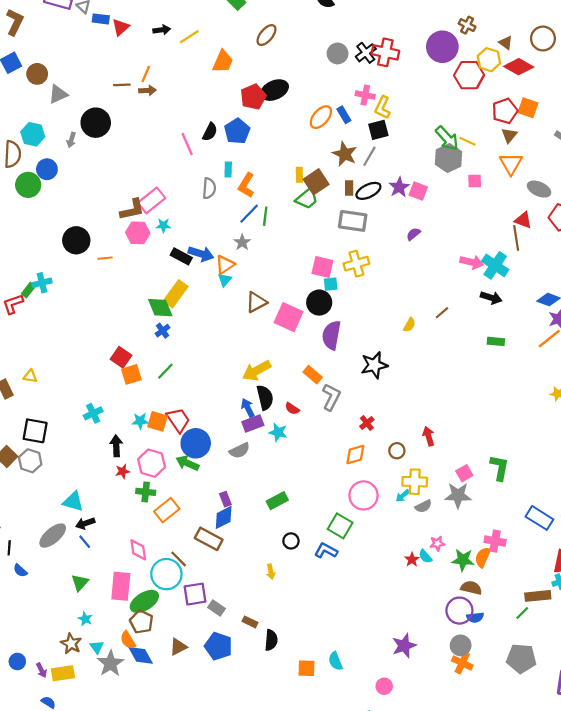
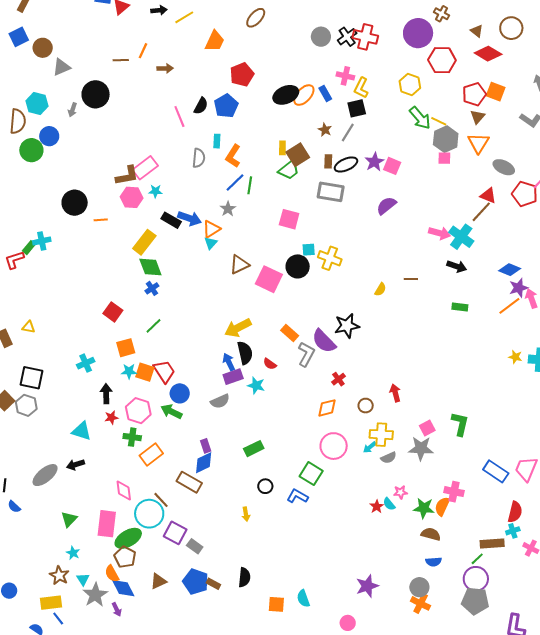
yellow hexagon: (489, 60) -> (410, 85), moved
brown arrow: (147, 90) -> (165, 68), moved
black ellipse: (274, 90) -> (286, 95), moved
brown star: (345, 154) -> (325, 130), size x0.6
gray hexagon: (448, 158) -> (446, 139), moved
purple semicircle: (413, 234) -> (386, 206), size x1.5
brown line: (516, 238) -> (481, 212), turned 50
yellow cross: (356, 264) -> (330, 258), moved, turned 35
pink square: (322, 267) -> (289, 219), moved
yellow rectangle: (176, 294) -> (144, 242), moved
brown line: (442, 313) -> (411, 279), turned 40
purple semicircle: (331, 335) -> (324, 341), moved, turned -56
orange square: (131, 374) -> (126, 348), moved
blue circle: (196, 443) -> (180, 393), size x0.7
cyan triangle: (73, 502) -> (82, 431), moved
blue line: (85, 542) -> (58, 619), moved
purple square: (195, 594) -> (175, 533), turned 35
purple circle: (459, 611) -> (476, 579), moved
brown rectangle: (250, 622) -> (213, 584), moved
purple arrow: (42, 670) -> (117, 609), moved

